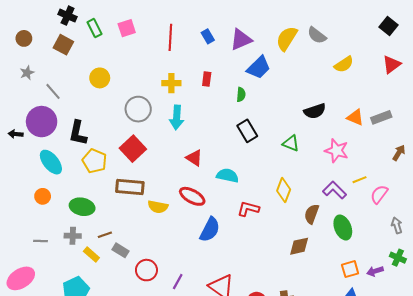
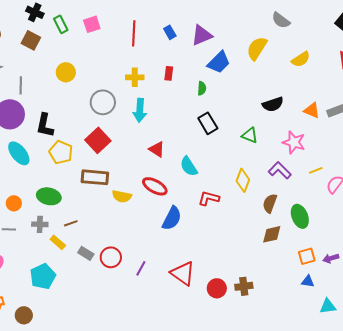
gray semicircle: (317, 35) -> (281, 20), moved
yellow semicircle: (287, 38) -> (257, 48), moved
gray line: (53, 91) -> (21, 85), turned 42
cyan semicircle: (227, 176) -> (189, 166), turned -135
purple L-shape: (334, 190) -> (280, 170), moved
orange circle: (43, 196) -> (14, 203), moved
brown diamond: (299, 246) -> (272, 234), moved
gray rectangle: (120, 250) -> (86, 253), moved

